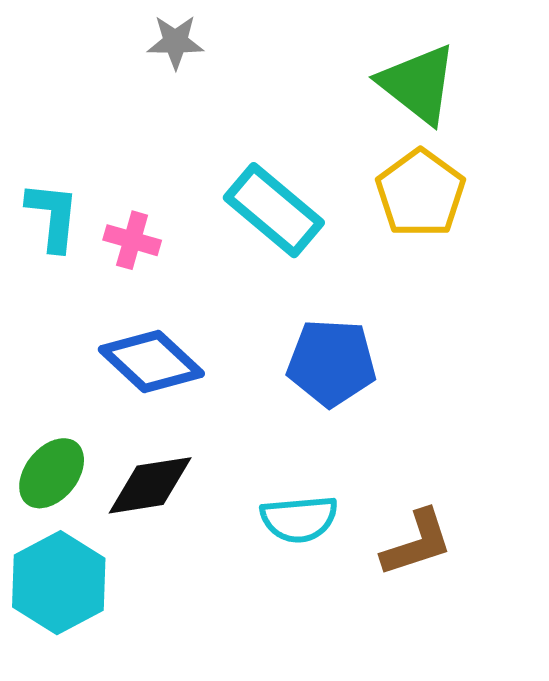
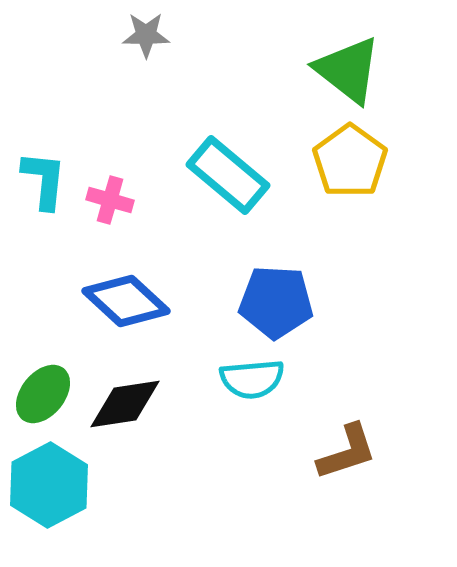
cyan semicircle: (299, 519) -> (252, 379), moved

